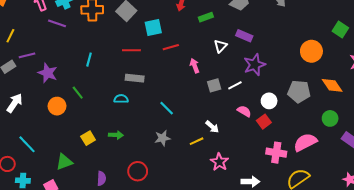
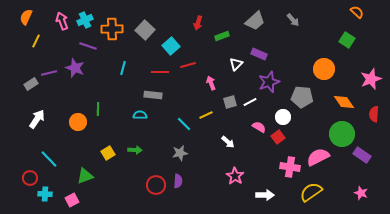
purple line: (57, 23) -> (88, 46), moved
cyan square: (153, 27) -> (171, 46), turned -30
green square: (340, 30) -> (347, 40), moved
yellow line: (10, 36) -> (36, 41), moved
red line: (131, 50) -> (160, 72), moved
cyan line: (89, 60) -> (123, 68), moved
purple star: (48, 73) -> (75, 68), moved
gray pentagon: (299, 92) -> (302, 97), moved
green line: (78, 93) -> (98, 109), turned 40
green circle: (330, 118) -> (342, 134), size x1.6
yellow line: (197, 141) -> (206, 115), moved
purple semicircle: (101, 178) -> (178, 181), moved

